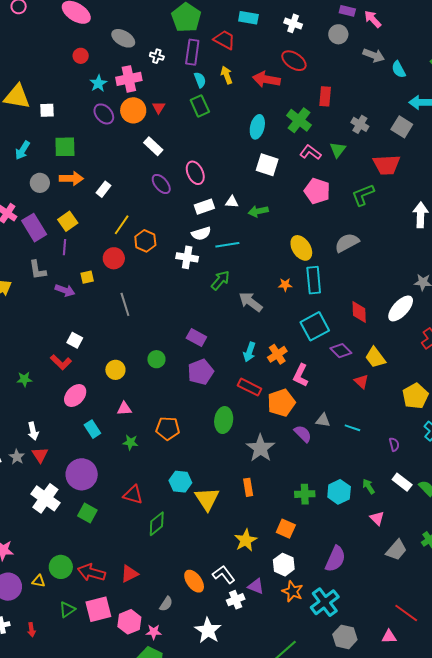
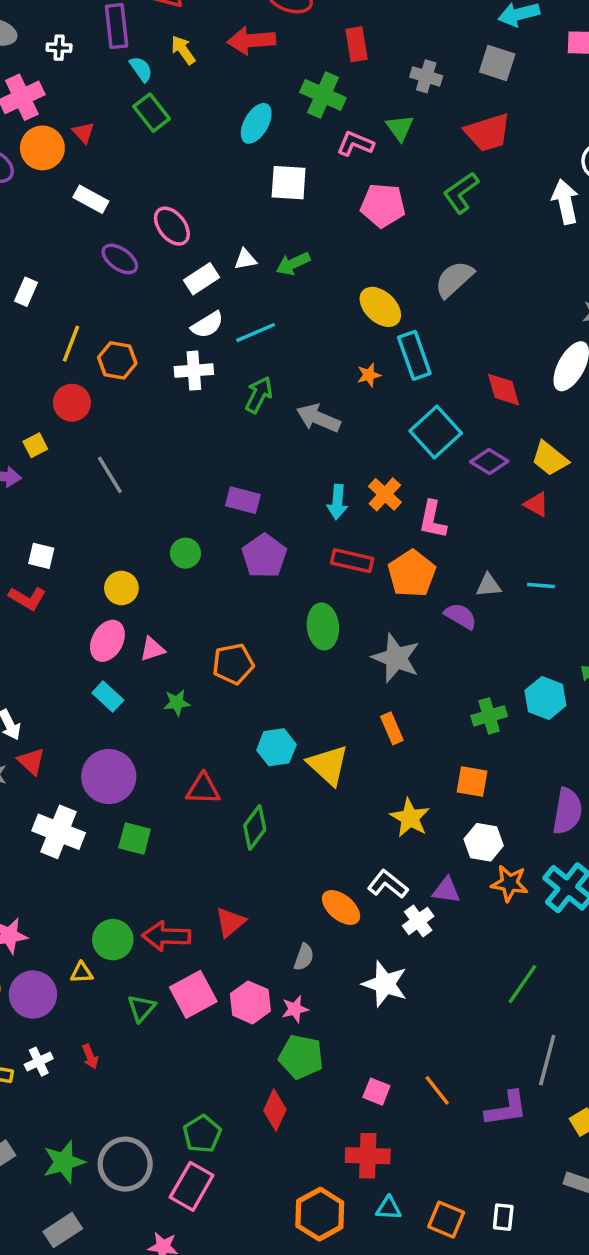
cyan ellipse: (257, 127) -> (256, 123), turned 30
pink ellipse: (75, 396) -> (107, 641), moved

